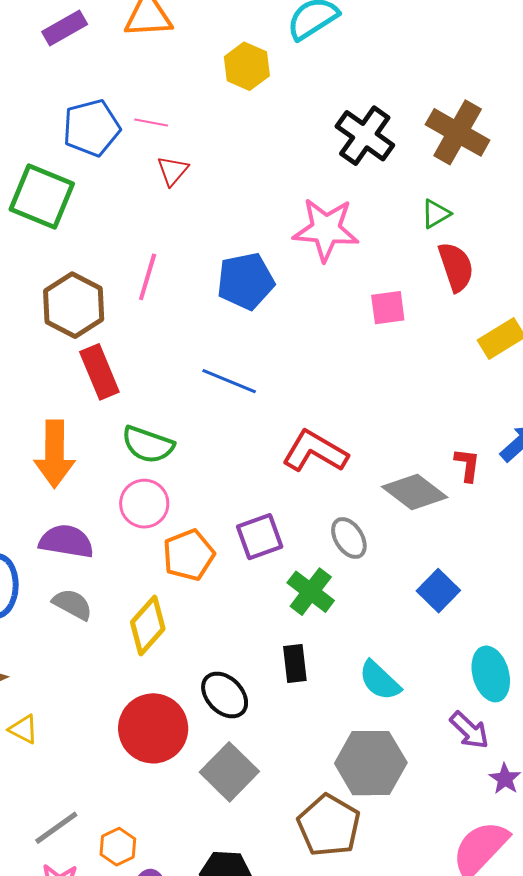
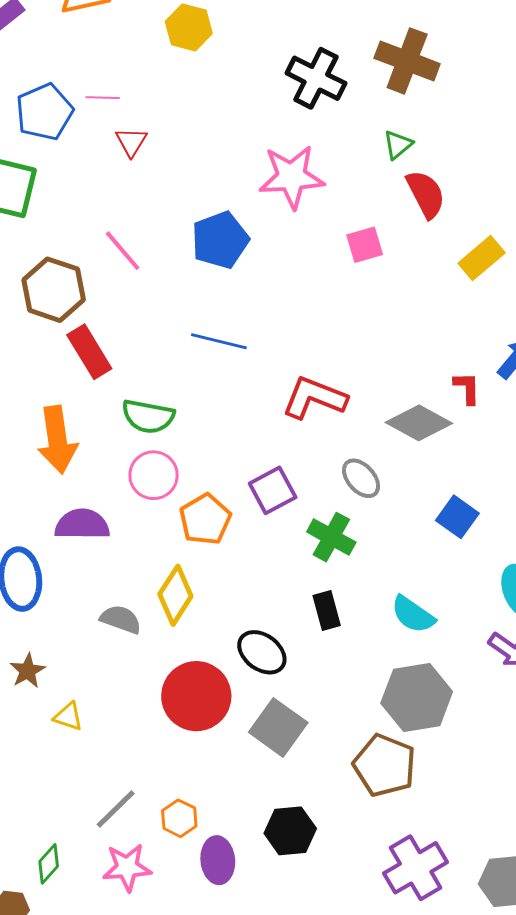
pink line: (148, 277) -> (123, 251), turned -48
gray semicircle: (72, 604) -> (121, 619), moved

